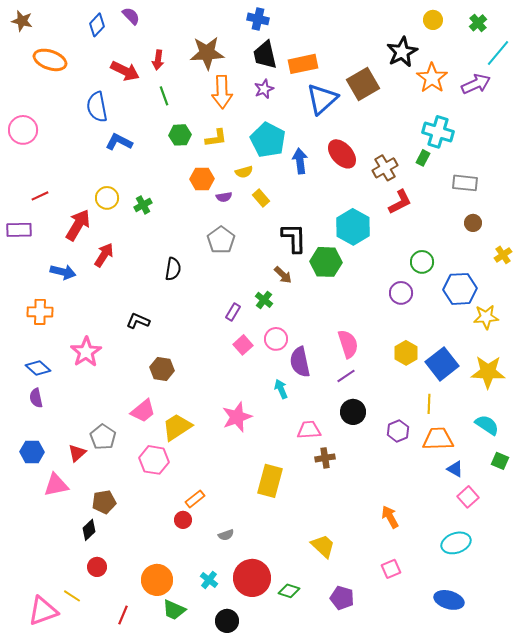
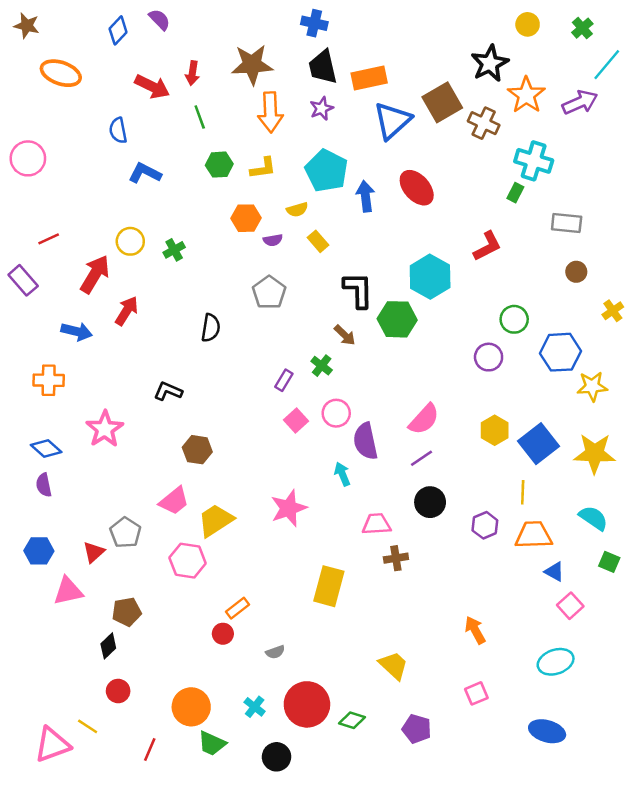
blue semicircle: (97, 107) -> (118, 130), size x0.7
brown cross: (385, 168) -> (484, 123), moved, turned -35
purple rectangle: (19, 230) -> (23, 280), turned 50
pink semicircle: (348, 344) -> (424, 419), turned 60

